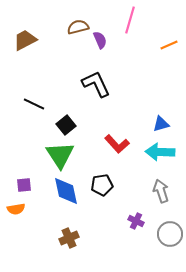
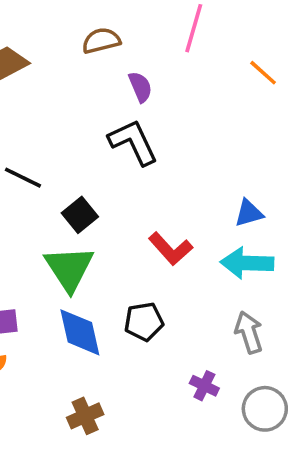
purple semicircle: (100, 40) -> (140, 87), moved
orange line: (169, 45) -> (263, 73), turned 66

